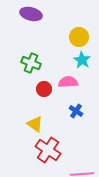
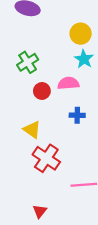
green cross: (31, 63) -> (28, 62), turned 36
blue cross: (76, 111) -> (77, 115), turned -32

